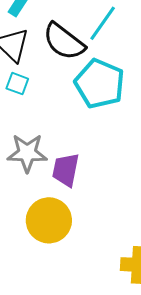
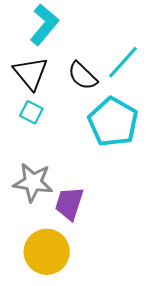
black semicircle: (64, 41) -> (83, 76), size x0.7

